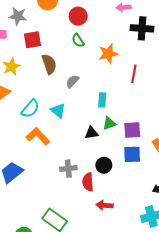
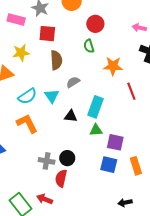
red line: (134, 74) -> (131, 91), turned -48
cyan rectangle: (102, 100) -> (96, 107), size x1.5
cyan triangle: (58, 111) -> (52, 96), moved
black triangle: (91, 133) -> (71, 116), moved
black circle: (104, 165) -> (67, 158), moved
red arrow: (105, 205) -> (45, 199), moved

